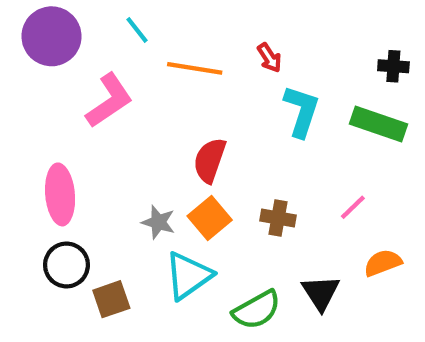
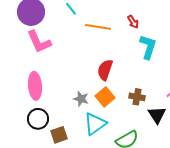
pink L-shape: (109, 100) -> (39, 42), moved, turned 100
black triangle: (321, 293) -> (157, 115), moved

